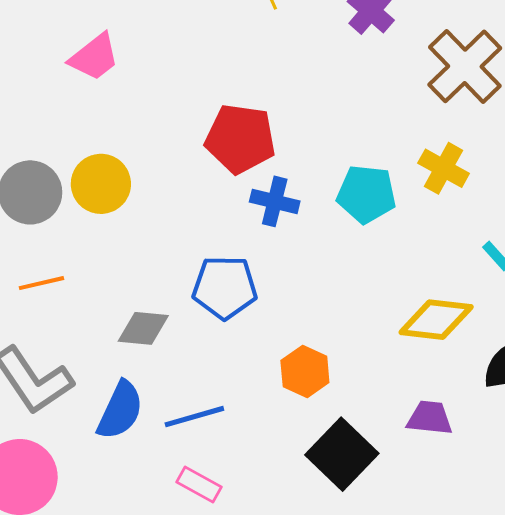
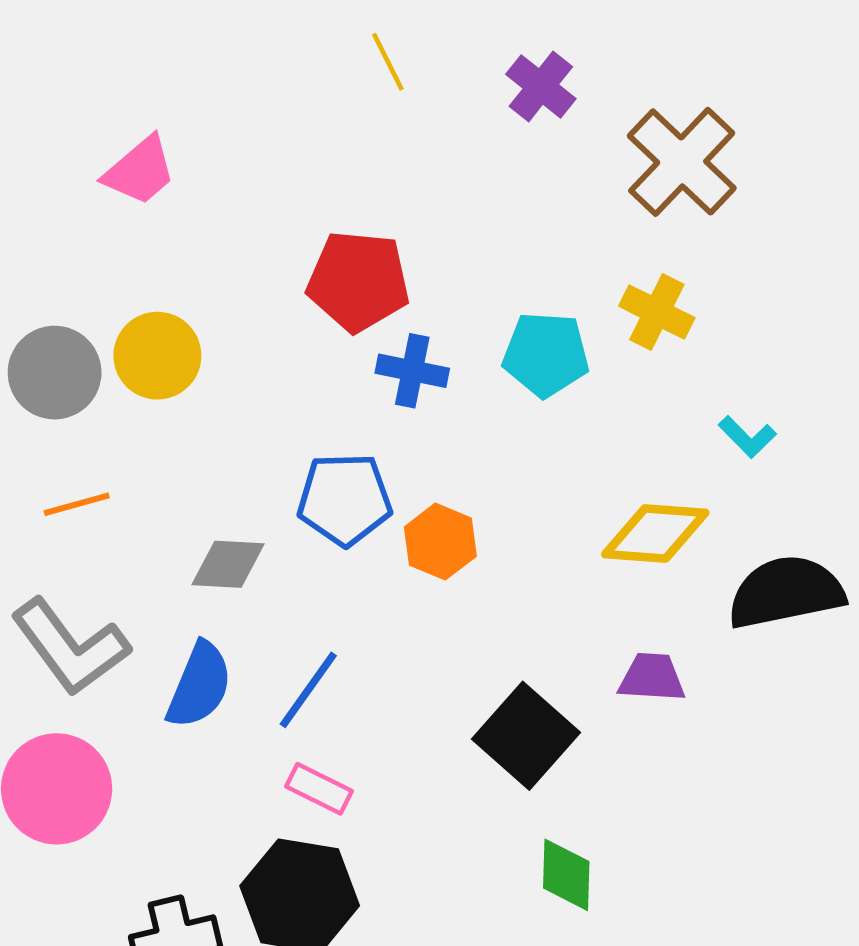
orange hexagon: (305, 371) -> (440, 542), moved
blue line: (194, 417) -> (308, 690), turned -36

